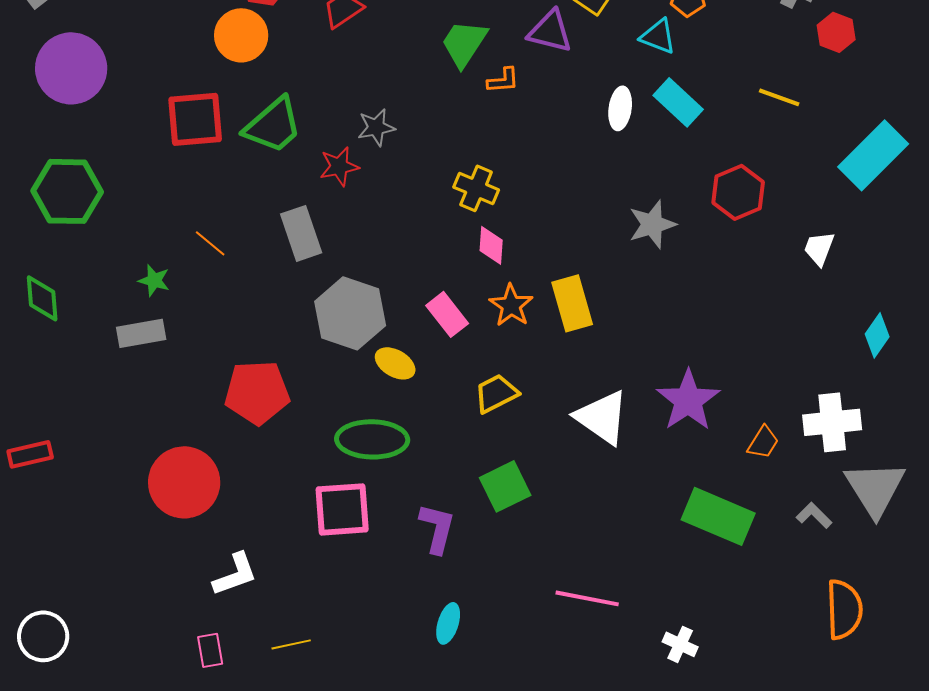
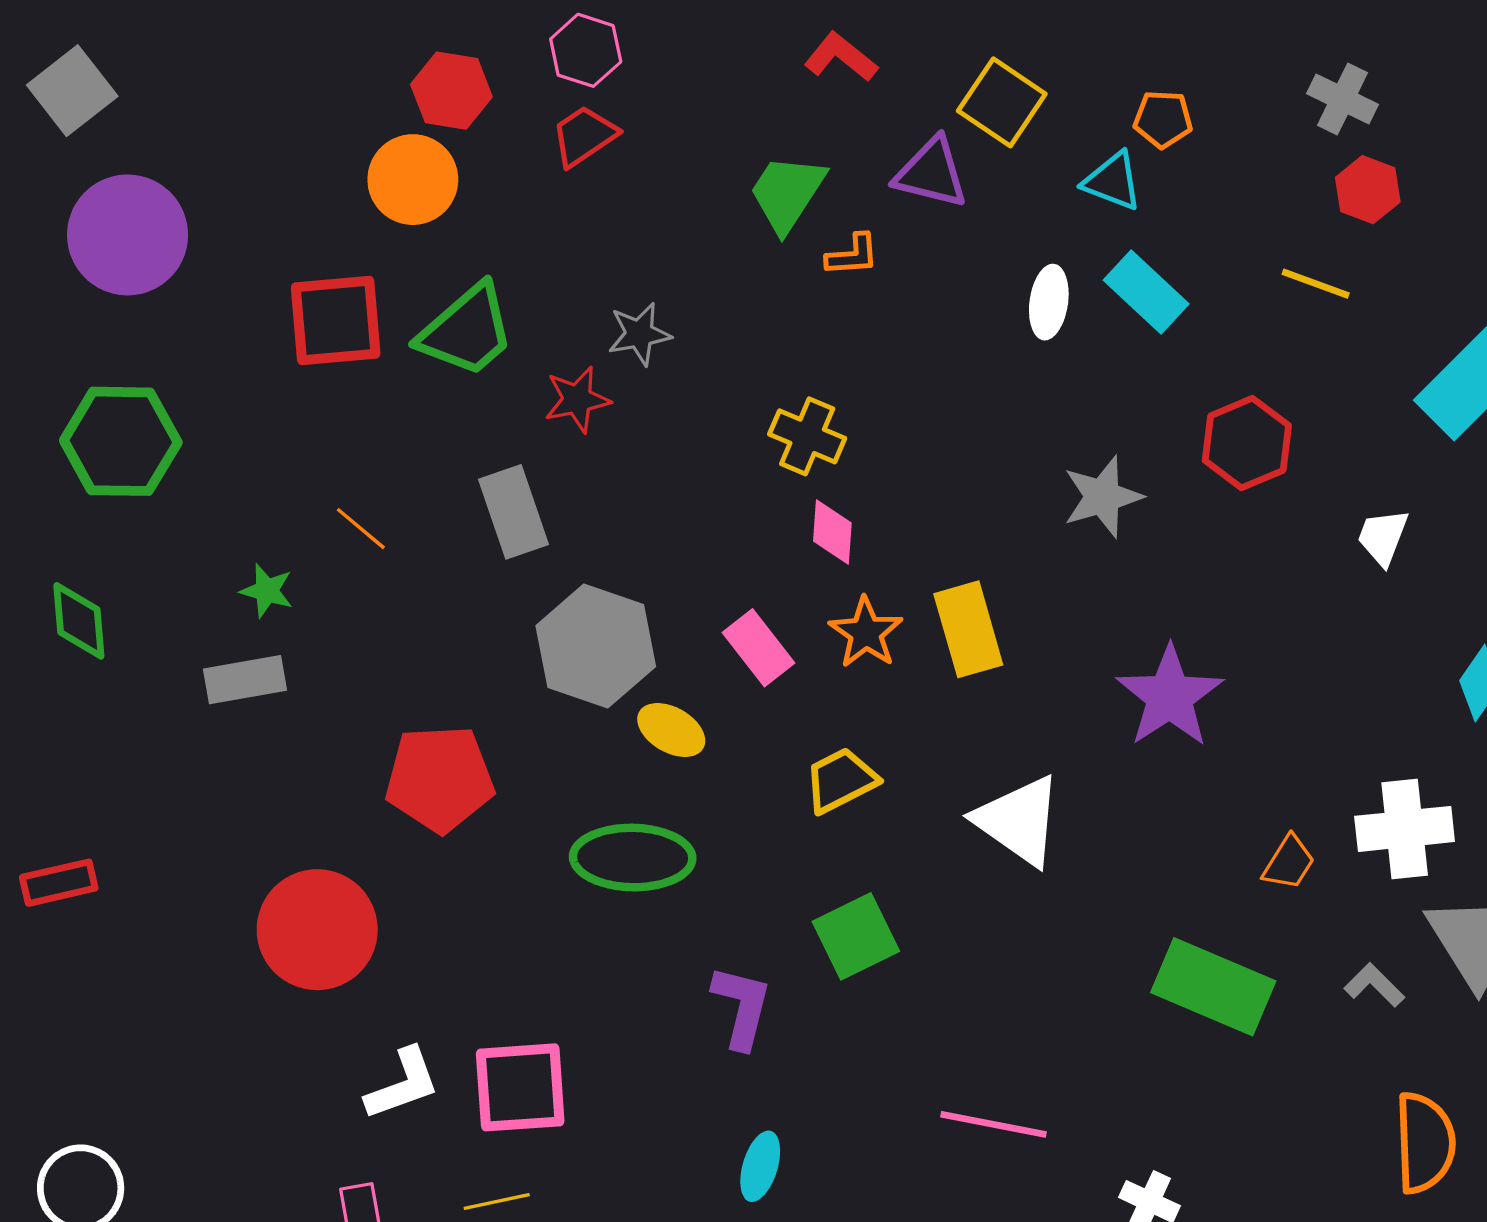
red hexagon: (836, 32) -> (1368, 190), moved
purple star: (688, 400) -> (1170, 696), moved
pink square: (342, 509) -> (520, 1087), moved

